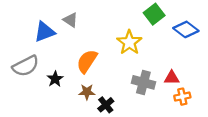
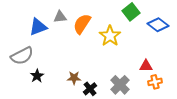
gray triangle: (70, 20) -> (60, 17), turned -40
orange semicircle: (87, 61) -> (82, 24), moved
black star: (55, 79) -> (37, 76), moved
gray cross: (143, 82) -> (120, 85), moved, turned 30

